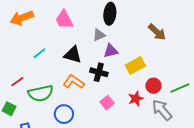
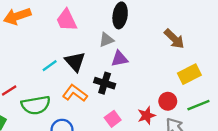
cyan line: (40, 53) -> (50, 66), moved
black triangle: (73, 55) -> (75, 62), turned 30
yellow rectangle: (135, 65) -> (189, 74), moved

